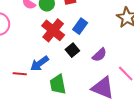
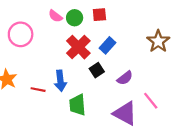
blue arrow: (40, 64) -> (60, 81), turned -66

